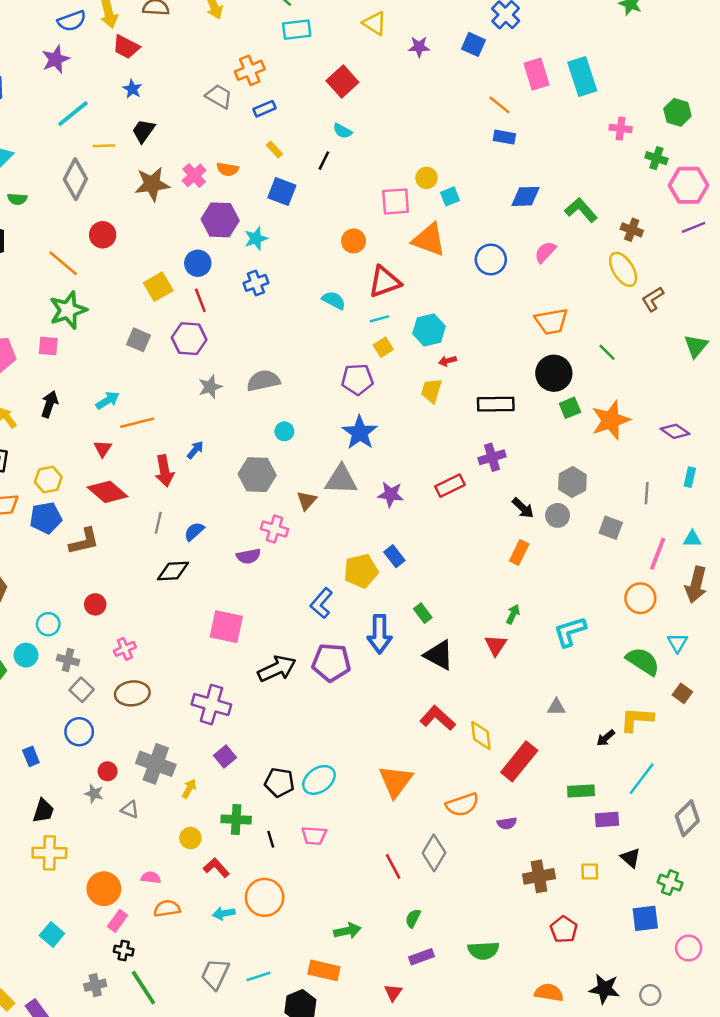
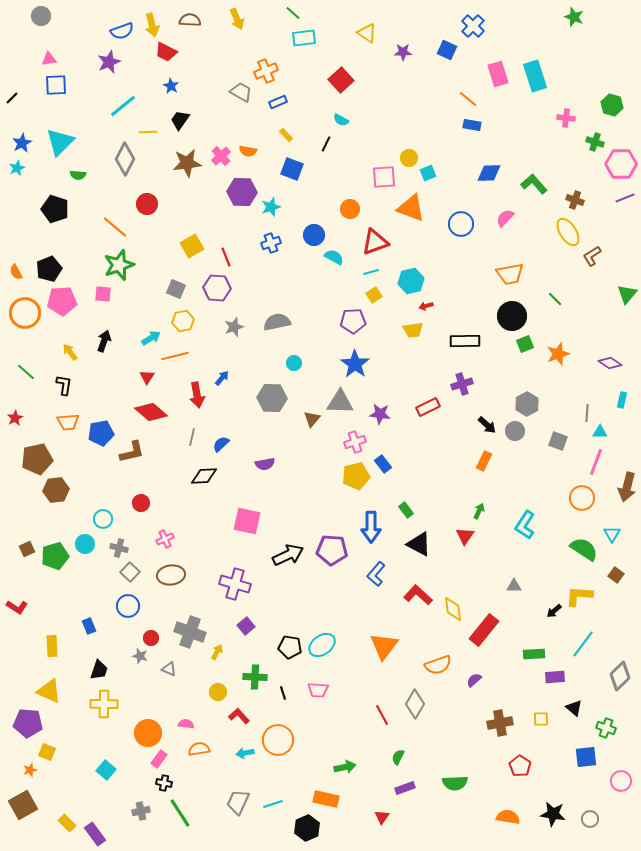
blue circle: (198, 263) -> (314, 235), moved
yellow trapezoid: (431, 391) -> (413, 330), turned -115
orange star: (611, 420) -> (558, 354), size x0.7
yellow hexagon: (48, 480) -> (183, 321), moved
pink cross: (274, 529) -> (355, 442), moved, turned -35
cyan triangle: (692, 539) -> (600, 432), moved
blue L-shape: (321, 603) -> (376, 574), moved
cyan L-shape: (570, 632) -> (525, 525), turned -40
purple semicircle: (507, 823) -> (474, 680), turned 147

